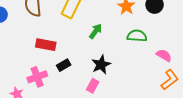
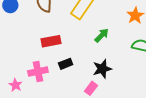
red rectangle: (46, 45) -> (51, 41), turned -30

